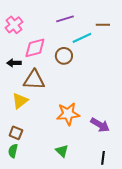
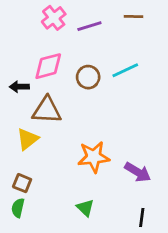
pink cross: (14, 25) -> (54, 18), moved
brown line: (103, 25) -> (134, 17), moved
cyan line: (82, 38) -> (125, 70), moved

